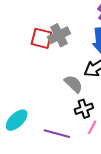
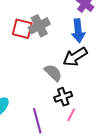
purple line: (57, 134) -> (37, 121), turned 60

